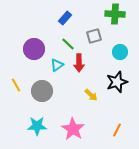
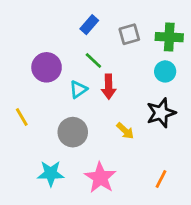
green cross: (115, 14) -> (169, 37), moved
gray square: (94, 36) -> (129, 34), moved
gray circle: (42, 91) -> (73, 132), moved

